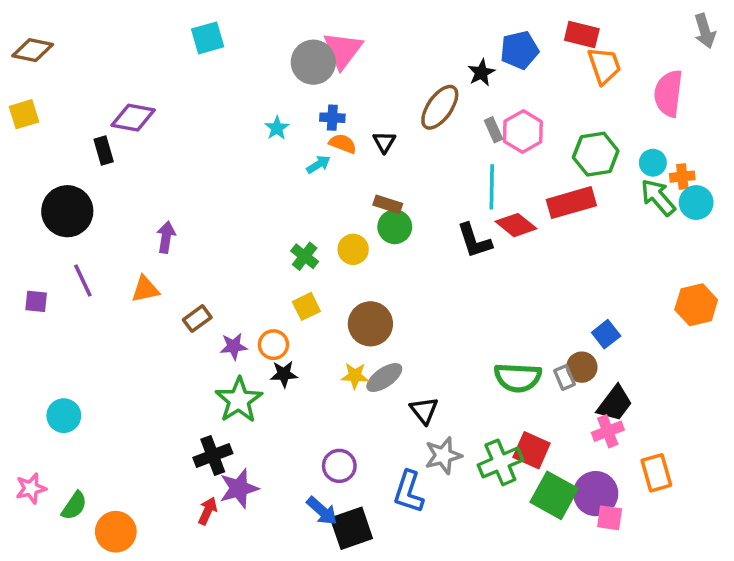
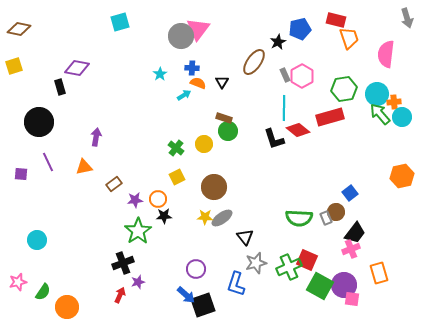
cyan circle: (653, 163) -> (377, 94), size x1.5
purple star: (239, 488) -> (138, 282), size x0.6

